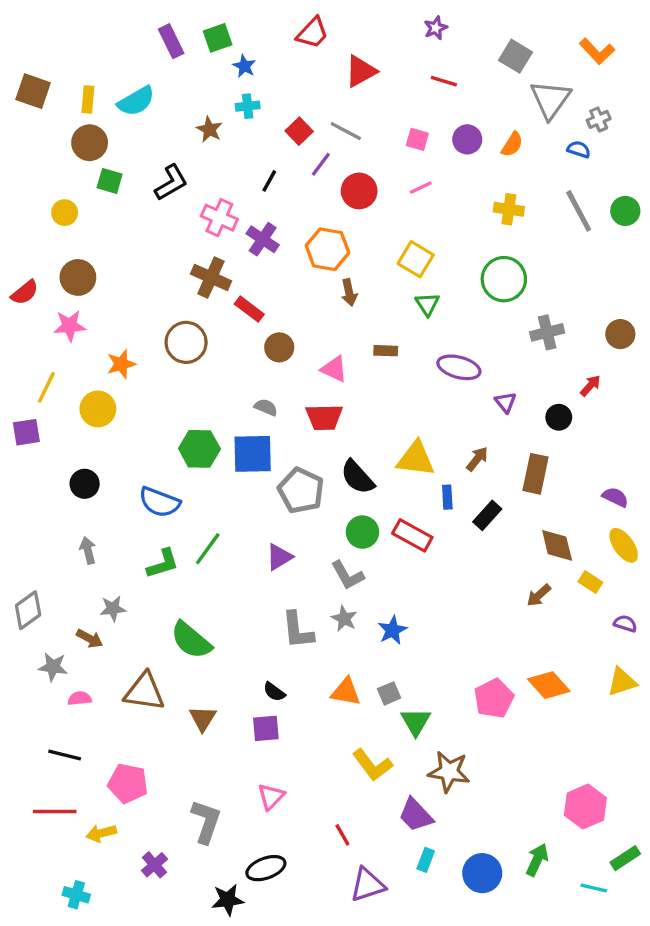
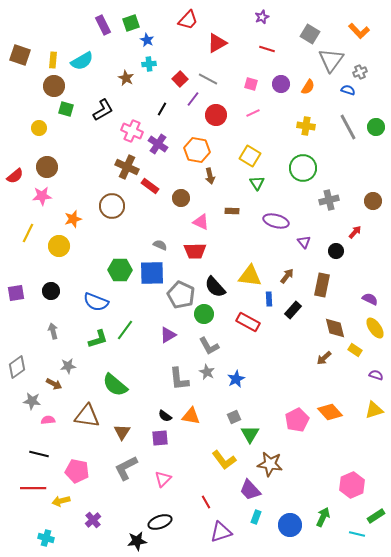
brown circle: (279, 347) -> (181, 198), moved
purple square: (26, 432) -> (16, 293), moved
green circle: (362, 532) -> (204, 314), moved
orange triangle: (346, 692) -> (191, 416), moved
gray L-shape: (206, 822) -> (126, 468), moved, turned -136

